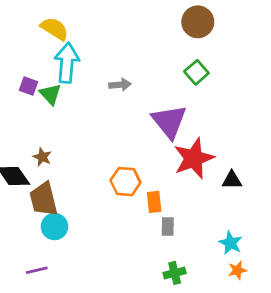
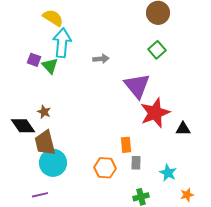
orange hexagon: (125, 182) -> (105, 168), moved
cyan circle: (54, 227) -> (53, 163), size x1.4
cyan star: (231, 243) -> (168, 173), moved

